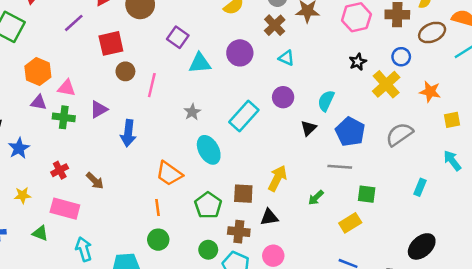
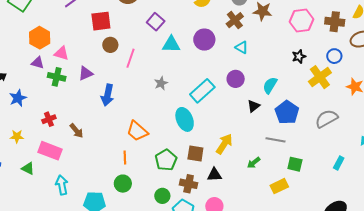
cyan ellipse: (209, 150) -> (185, 119), moved

